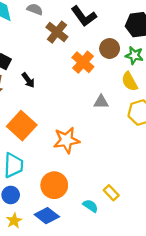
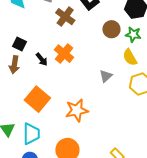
orange cross: (83, 62) -> (64, 54), moved
gray triangle: (101, 102) -> (106, 76), turned -40

